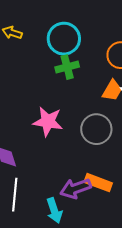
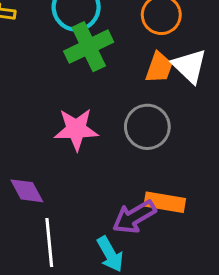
green cross: (67, 67) -> (89, 47), size x1.4

